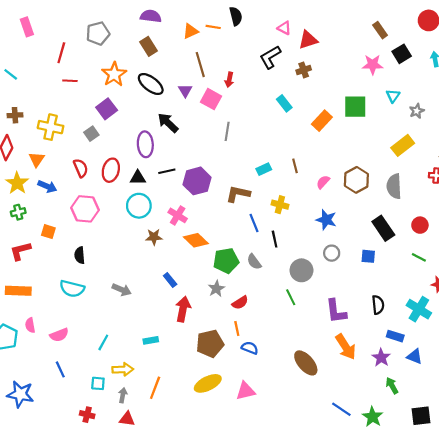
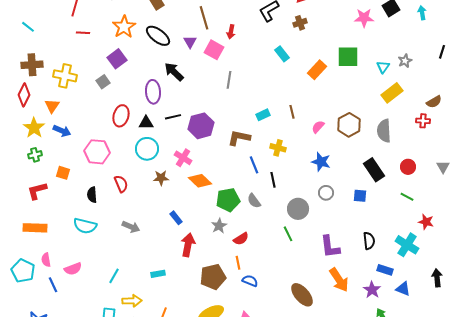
cyan triangle: (393, 96) -> (383, 67), moved
brown cross: (15, 115) -> (32, 65), size x1.5
red semicircle: (81, 168) -> (121, 184), moved
blue line: (60, 369) -> (53, 285), moved

